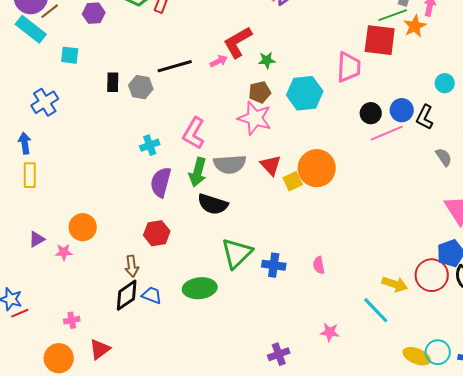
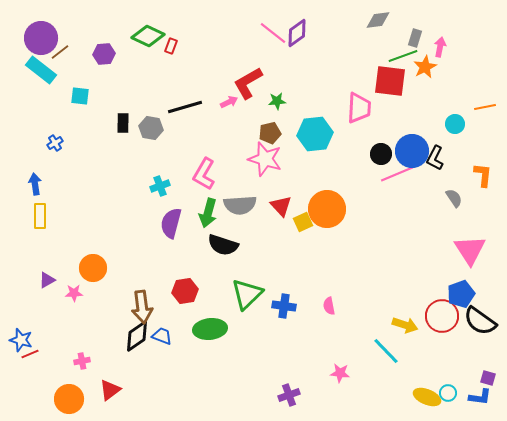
blue cross: (45, 102) -> (55, 143), size x0.6
blue circle: (402, 110) -> (412, 151), size x1.4
red hexagon: (157, 233) -> (185, 291), moved
brown arrow: (132, 266) -> (142, 307), size x1.5
cyan circle: (438, 352) -> (448, 393), size x0.7

